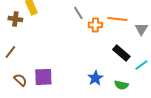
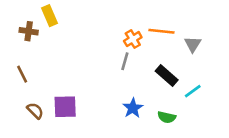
gray line: (78, 13) -> (125, 61), moved, turned 48
orange cross: (95, 25) -> (133, 39), turned -32
brown line: (10, 52) -> (22, 74), turned -64

